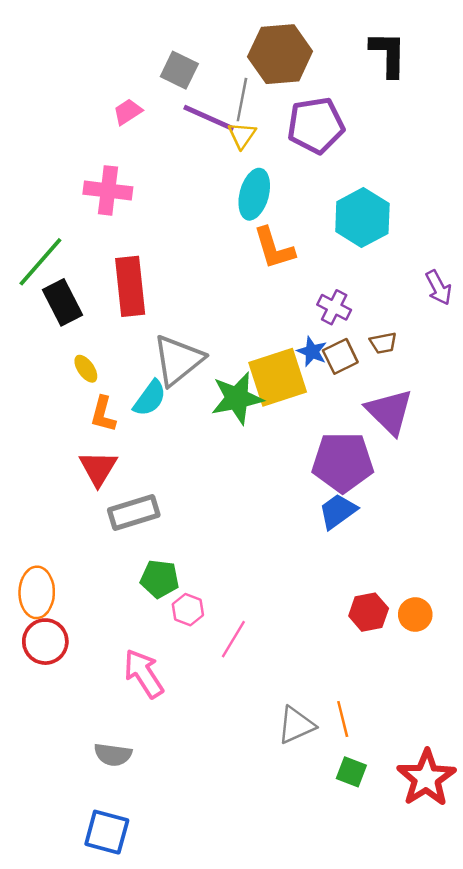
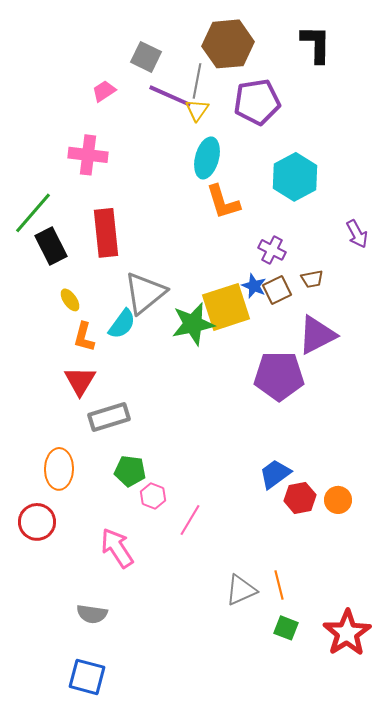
purple triangle: (389, 412) -> (317, 335), turned 48
blue trapezoid: (338, 511) -> (275, 474), moved
orange ellipse: (37, 592) -> (59, 469), moved

